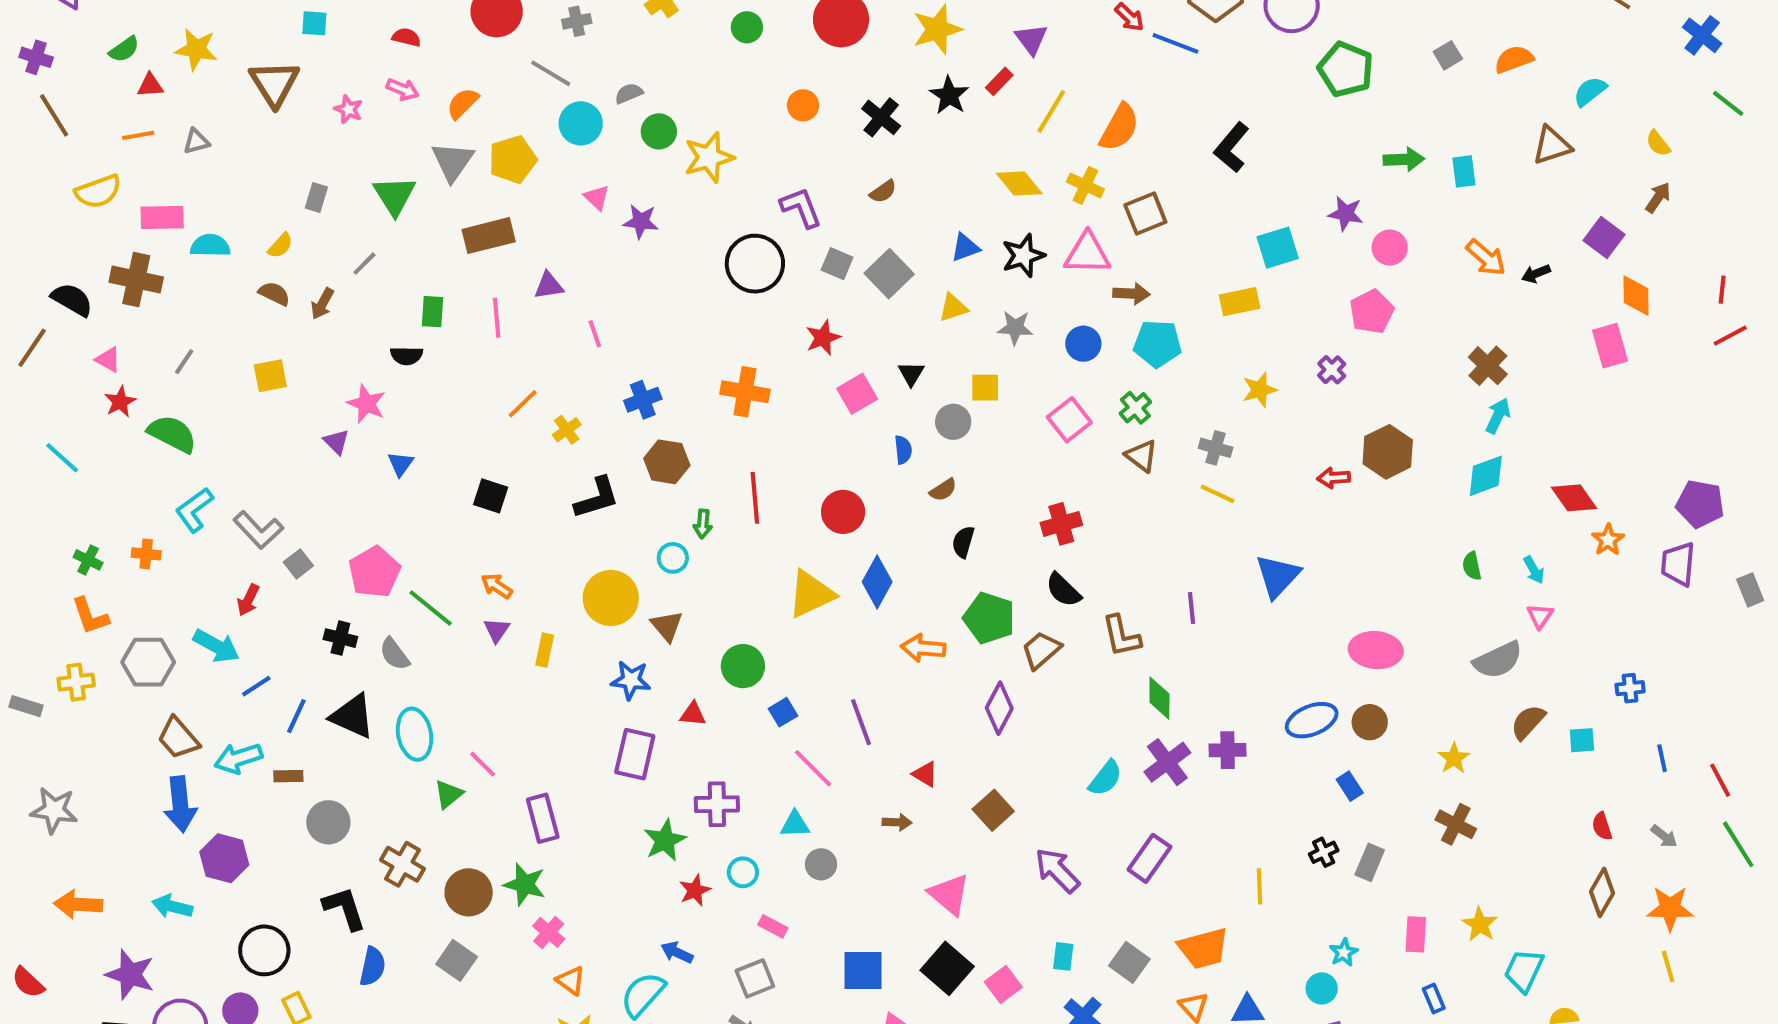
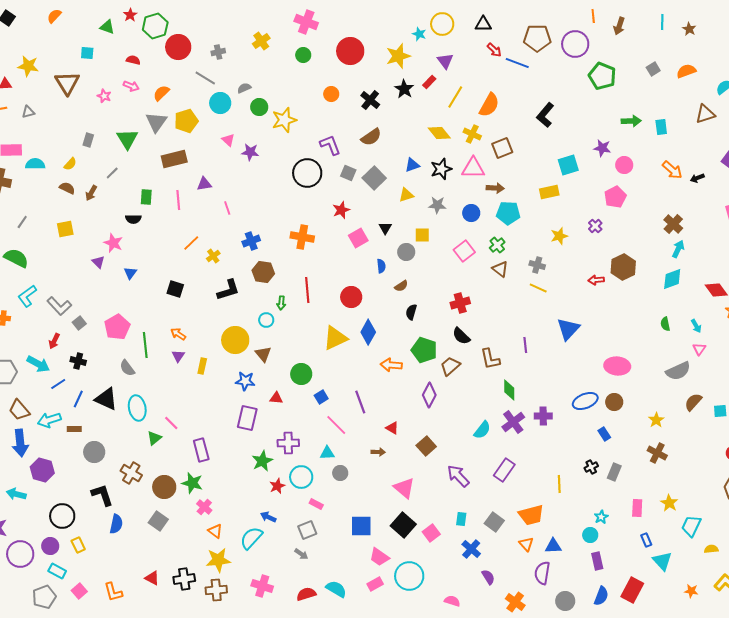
brown semicircle: (883, 191) -> (371, 137), size x1.5
green line: (431, 608) -> (145, 345), turned 45
black cross: (340, 638) -> (78, 361), moved
cyan circle: (743, 872) -> (301, 477), size x1.5

